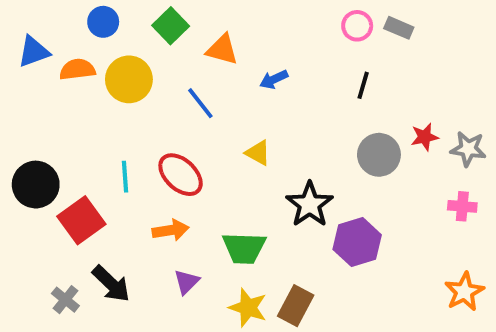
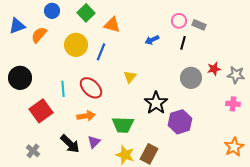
pink circle: (357, 26) -> (179, 21), moved
gray rectangle: (399, 28) -> (199, 25), moved
orange semicircle: (77, 69) -> (39, 35), turned -42
yellow circle: (129, 79) -> (76, 45), moved
blue arrow: (274, 79) -> (152, 40), moved
blue line: (200, 103) -> (101, 52), turned 60
yellow triangle: (258, 153) -> (130, 77), turned 40
black circle: (36, 185) -> (20, 78), moved
black arrow: (111, 284) -> (70, 144), moved

